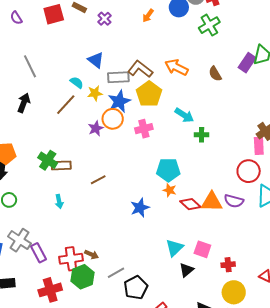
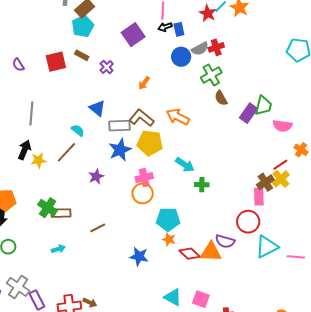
orange arrow: (148, 16) -> (144, 83), moved
gray line: (30, 66) -> (31, 113), turned 30
brown semicircle: (215, 74) -> (221, 98), moved
yellow star: (95, 93) -> (38, 160), moved
yellow pentagon: (149, 94) -> (150, 143), turned -30
orange circle: (113, 119) -> (143, 193), moved
cyan arrow: (59, 201) -> (58, 249), turned -96
purple semicircle: (234, 201) -> (225, 241), moved
blue star: (140, 208) -> (139, 256), turned 30
cyan triangle: (174, 248) -> (173, 297), turned -48

